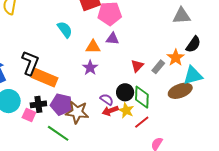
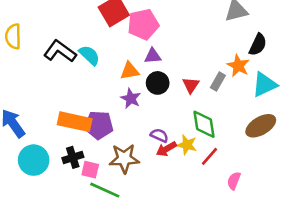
black L-shape: (30, 63) -> (60, 51), moved, turned -65
brown ellipse: (180, 91) -> (261, 126), moved
black circle: (125, 92) -> (158, 83), moved
purple pentagon: (61, 104) -> (99, 125), moved
pink square: (29, 115) -> (90, 170), moved

